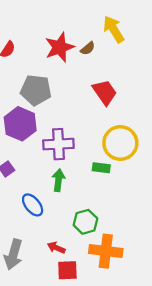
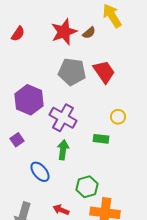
gray pentagon: (36, 90) -> (72, 72), moved
yellow circle: (120, 143) -> (118, 117), size x0.5
purple cross: (58, 144) -> (63, 118), turned 32

